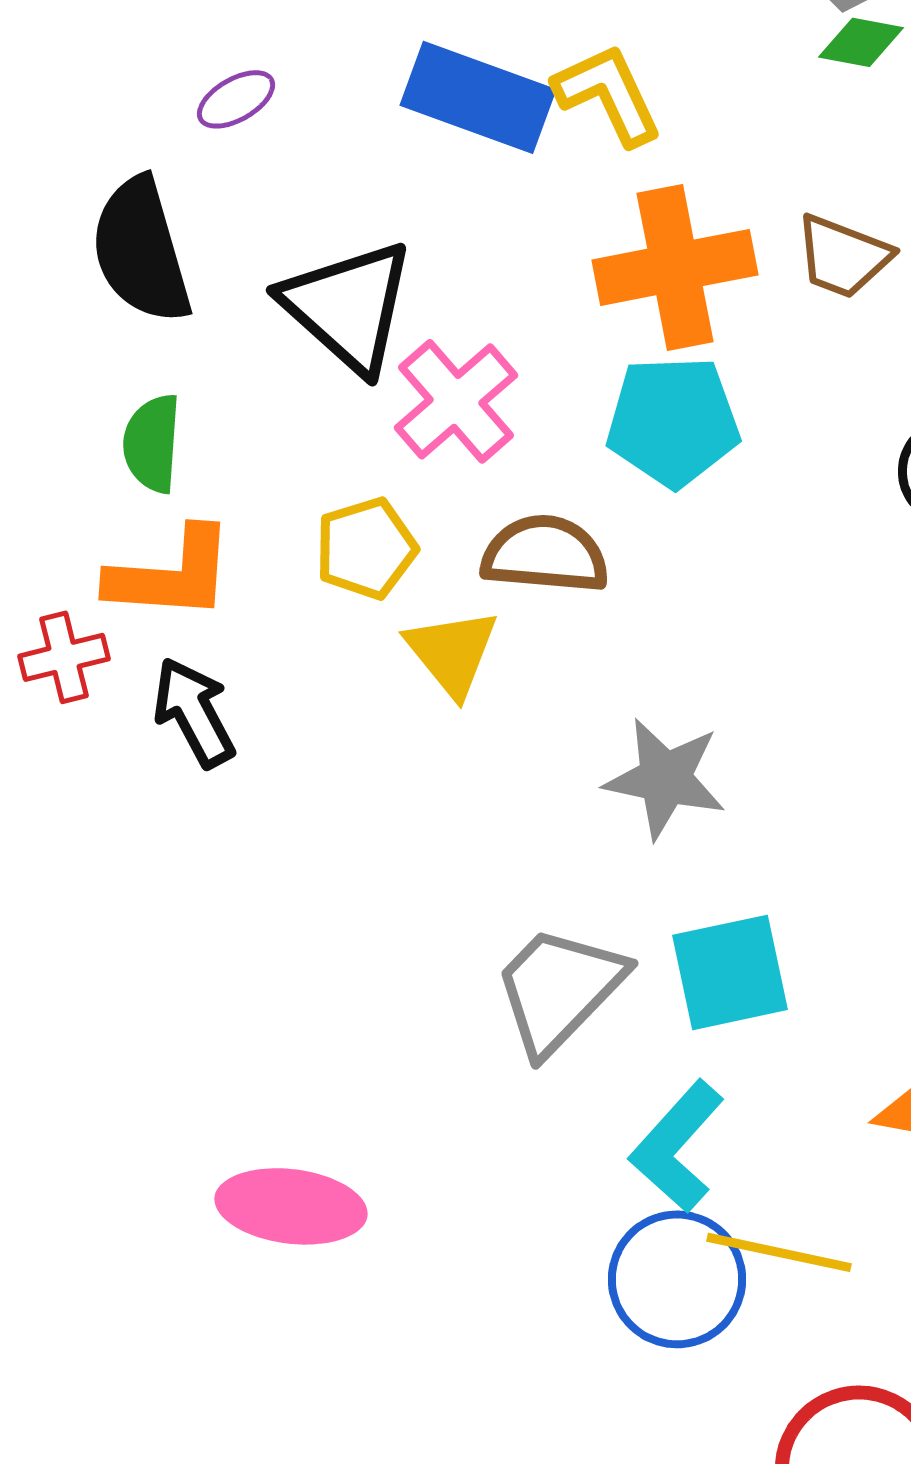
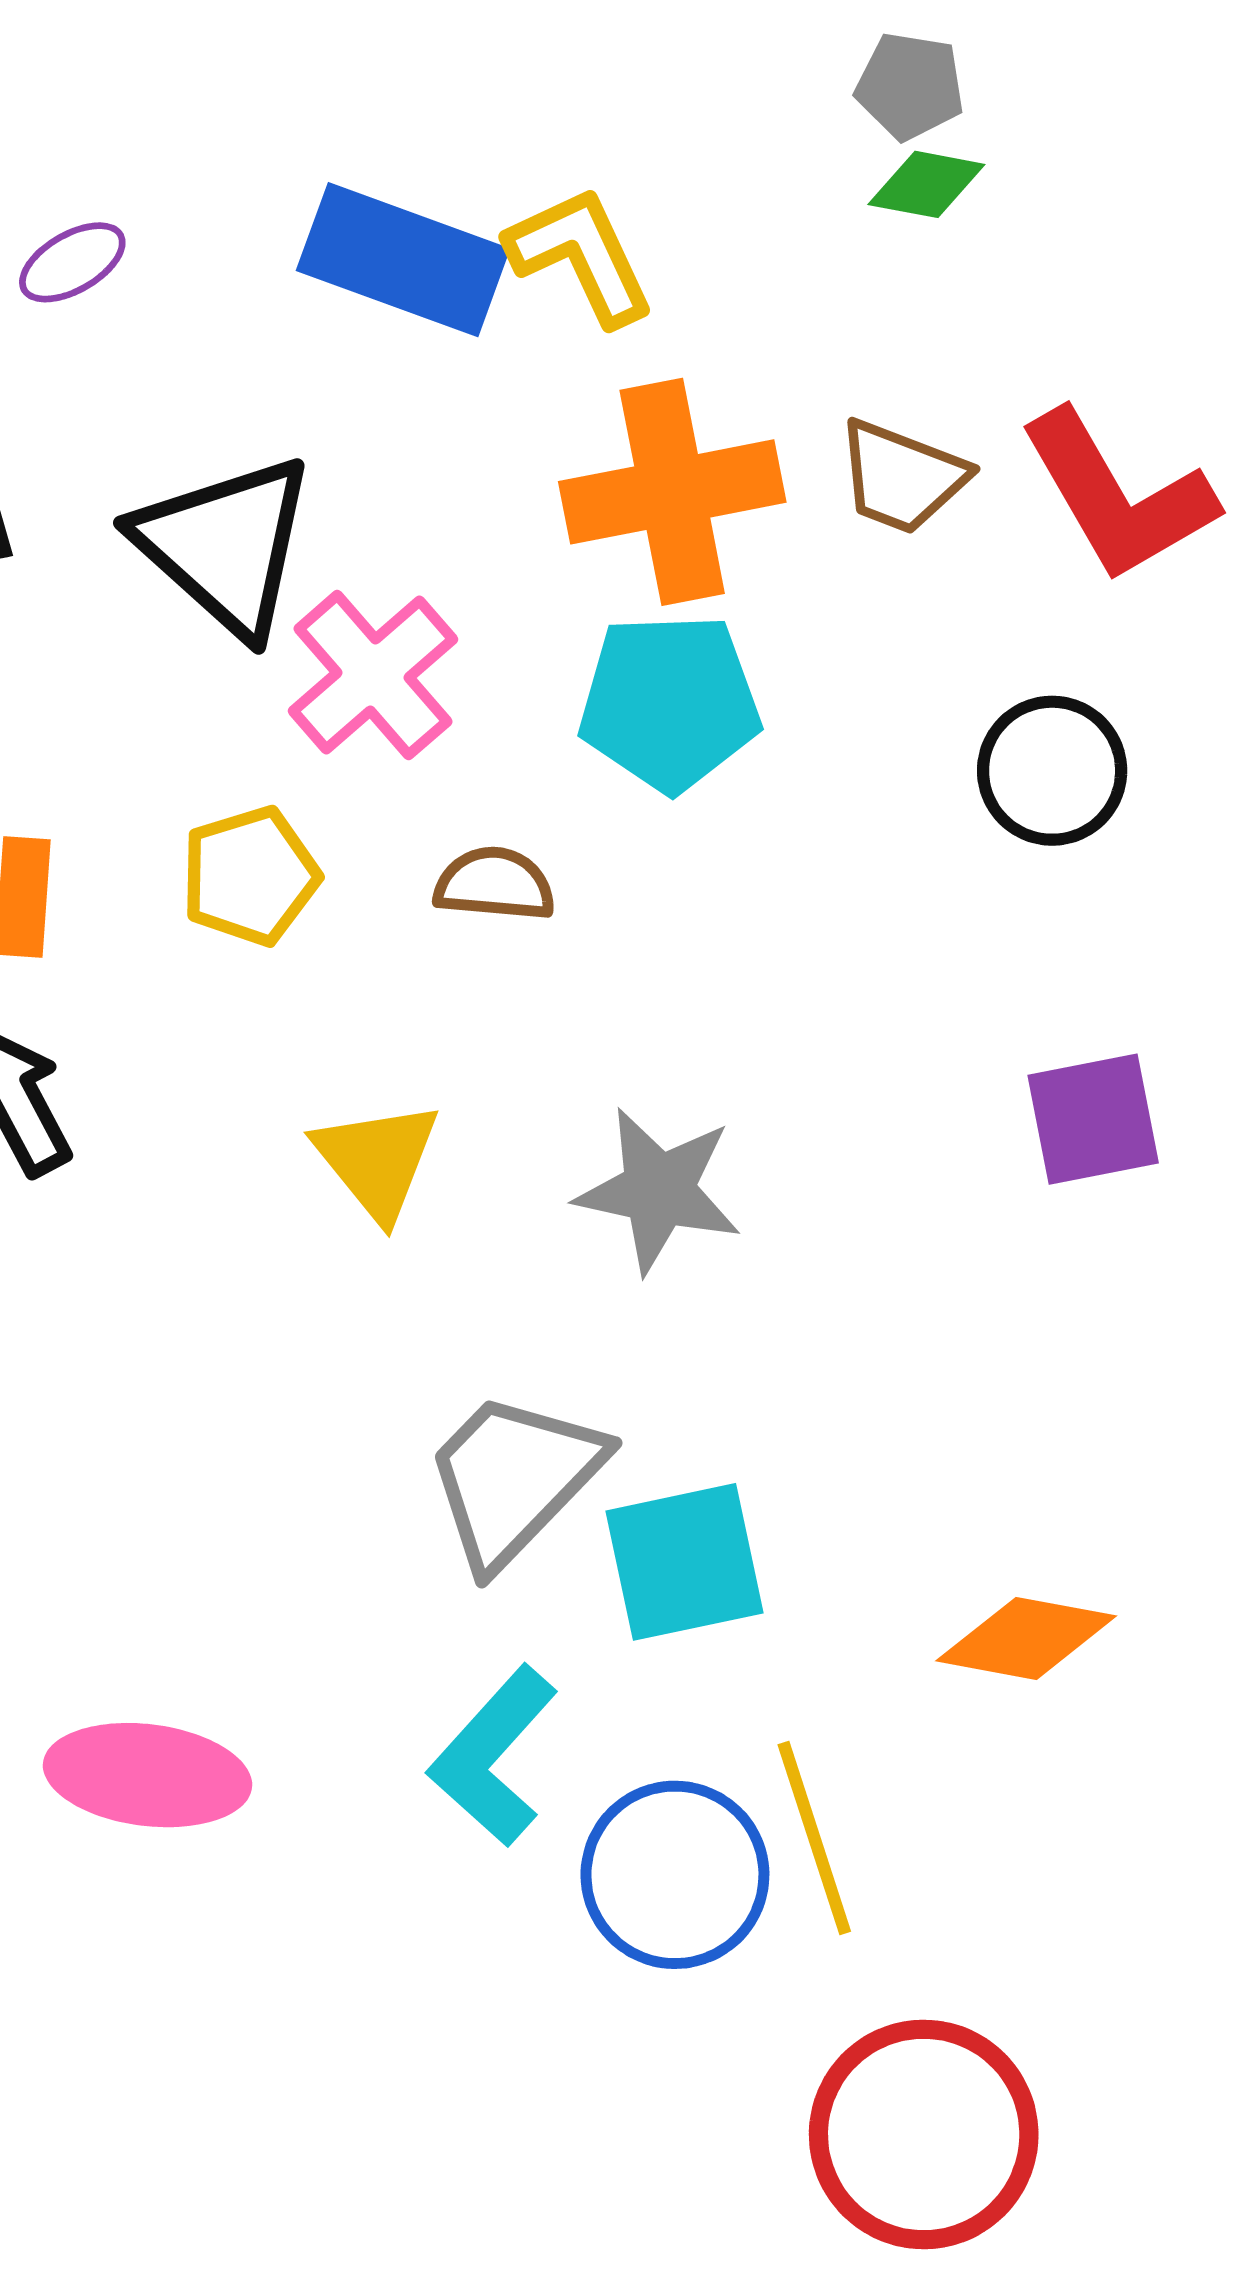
brown semicircle: (545, 554) -> (495, 884), size x0.7
yellow triangle: (452, 652) -> (377, 1160), moved
cyan square: (730, 972) -> (685, 1562), moved
cyan L-shape: (677, 1146) -> (493, 1756), moved
yellow line: (779, 1252) -> (814, 1838), turned 60

